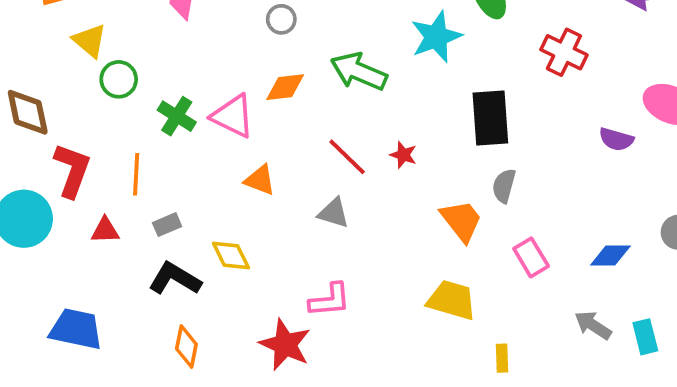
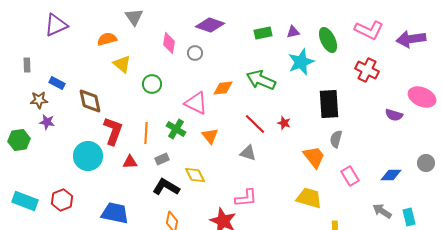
gray circle: (281, 19) -> (195, 53), moved
green circle: (119, 79) -> (152, 84), moved
green cross: (177, 116) -> (176, 129), moved
orange triangle: (260, 180) -> (210, 136), turned 30

